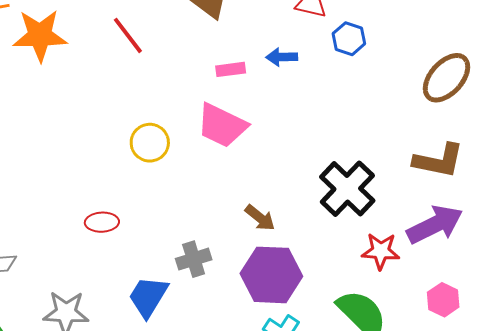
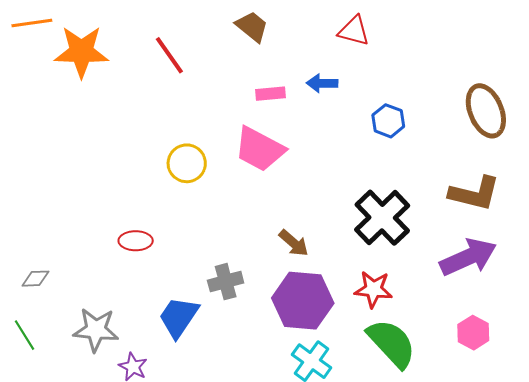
blue hexagon: (349, 39) -> (388, 121), moved
brown ellipse: (446, 78) -> (486, 111), turned -66
red star: (381, 251) -> (373, 289), moved

